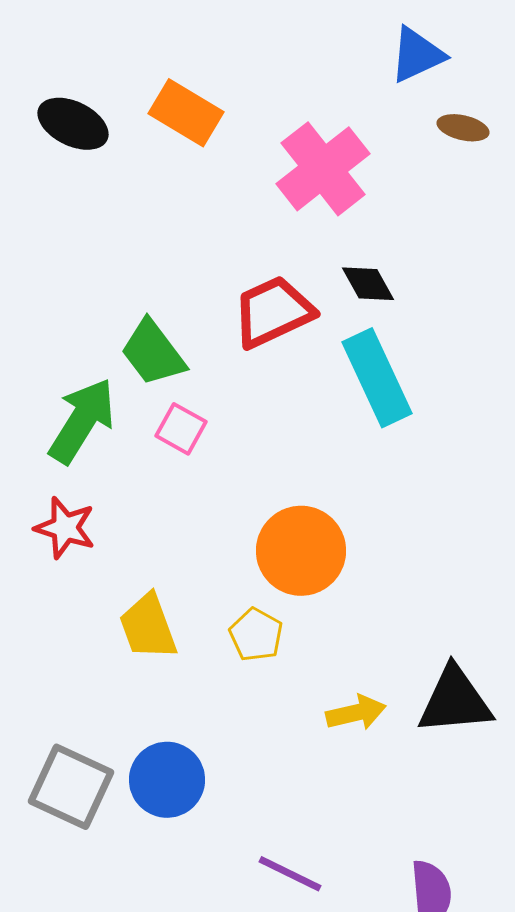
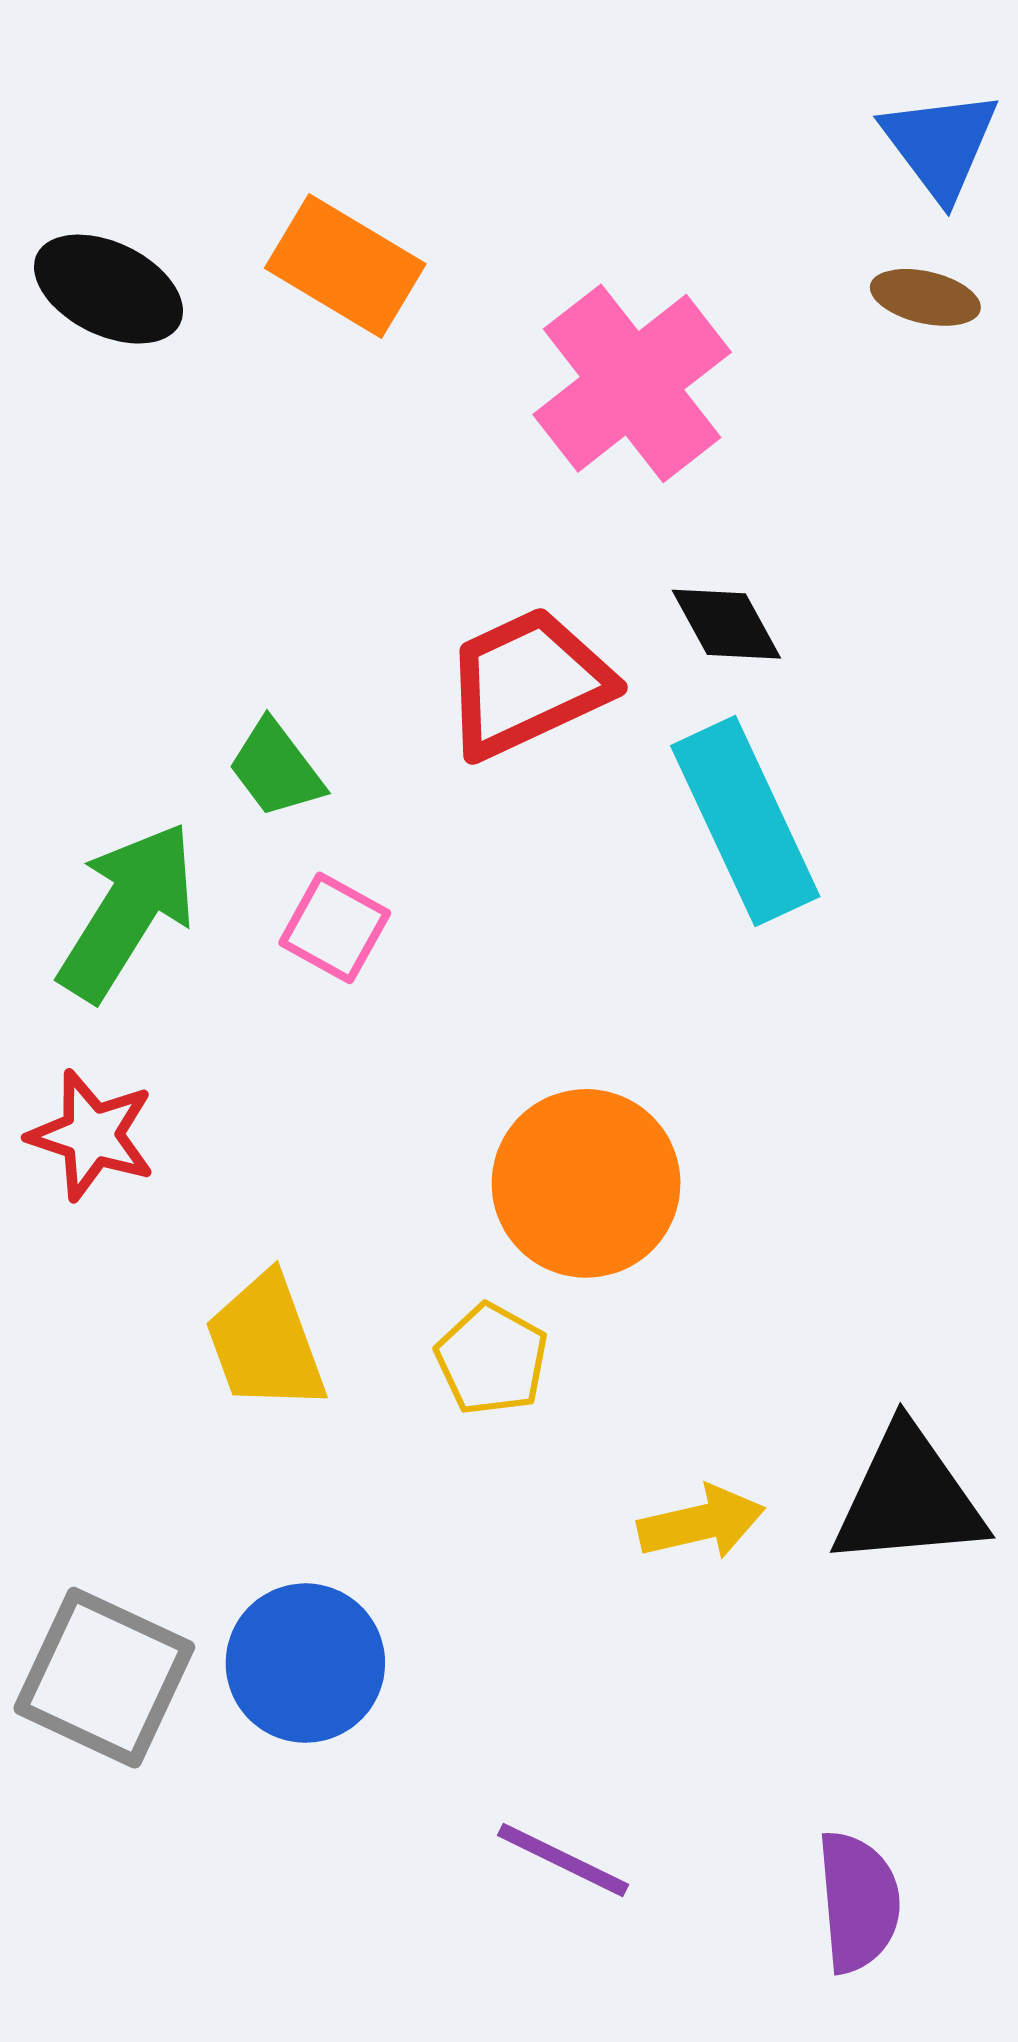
blue triangle: (417, 55) -> (940, 145), moved, turned -42
green trapezoid: (153, 353) -> (276, 769), size x0.7

